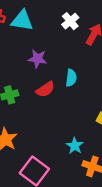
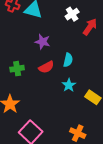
cyan star: (75, 146) -> (69, 85), moved

